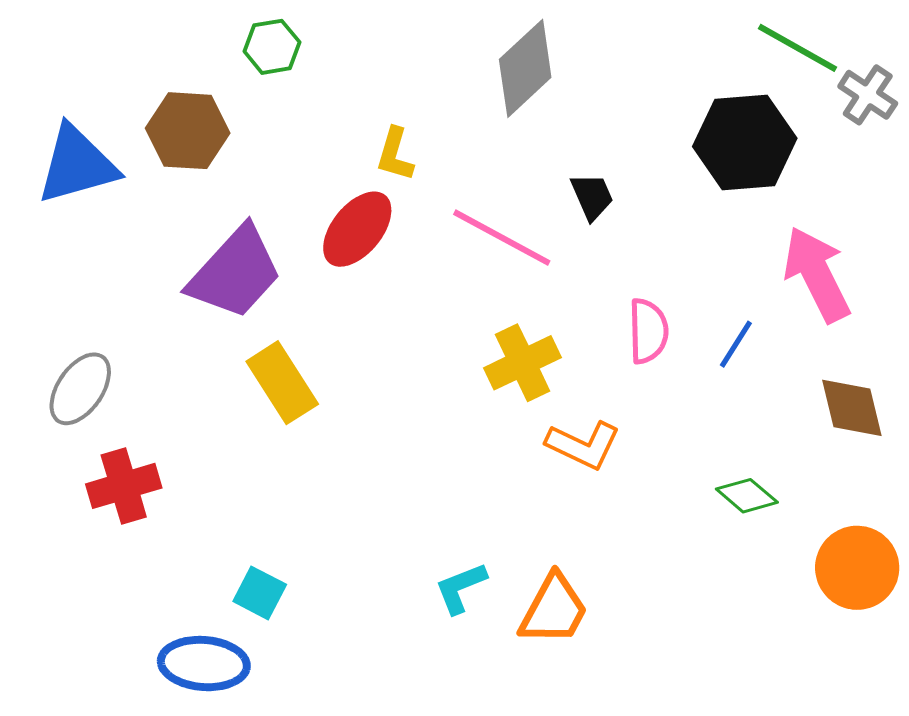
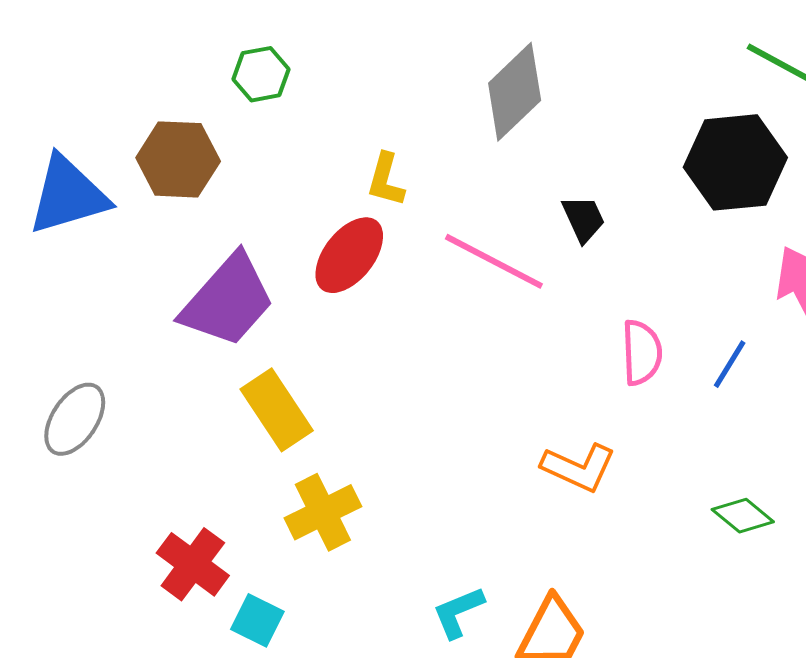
yellow cross: (523, 363) -> (323, 512), moved
red cross: (124, 486) -> (193, 564), moved, turned -36

